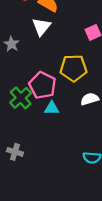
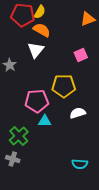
pink pentagon: (42, 85) -> (37, 101), turned -30
green cross: (21, 98) -> (19, 136), moved

